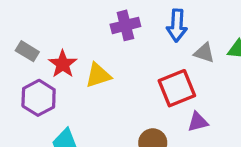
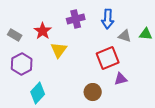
red star: (63, 64) -> (43, 31), moved
yellow triangle: (98, 75) -> (59, 50), turned -36

